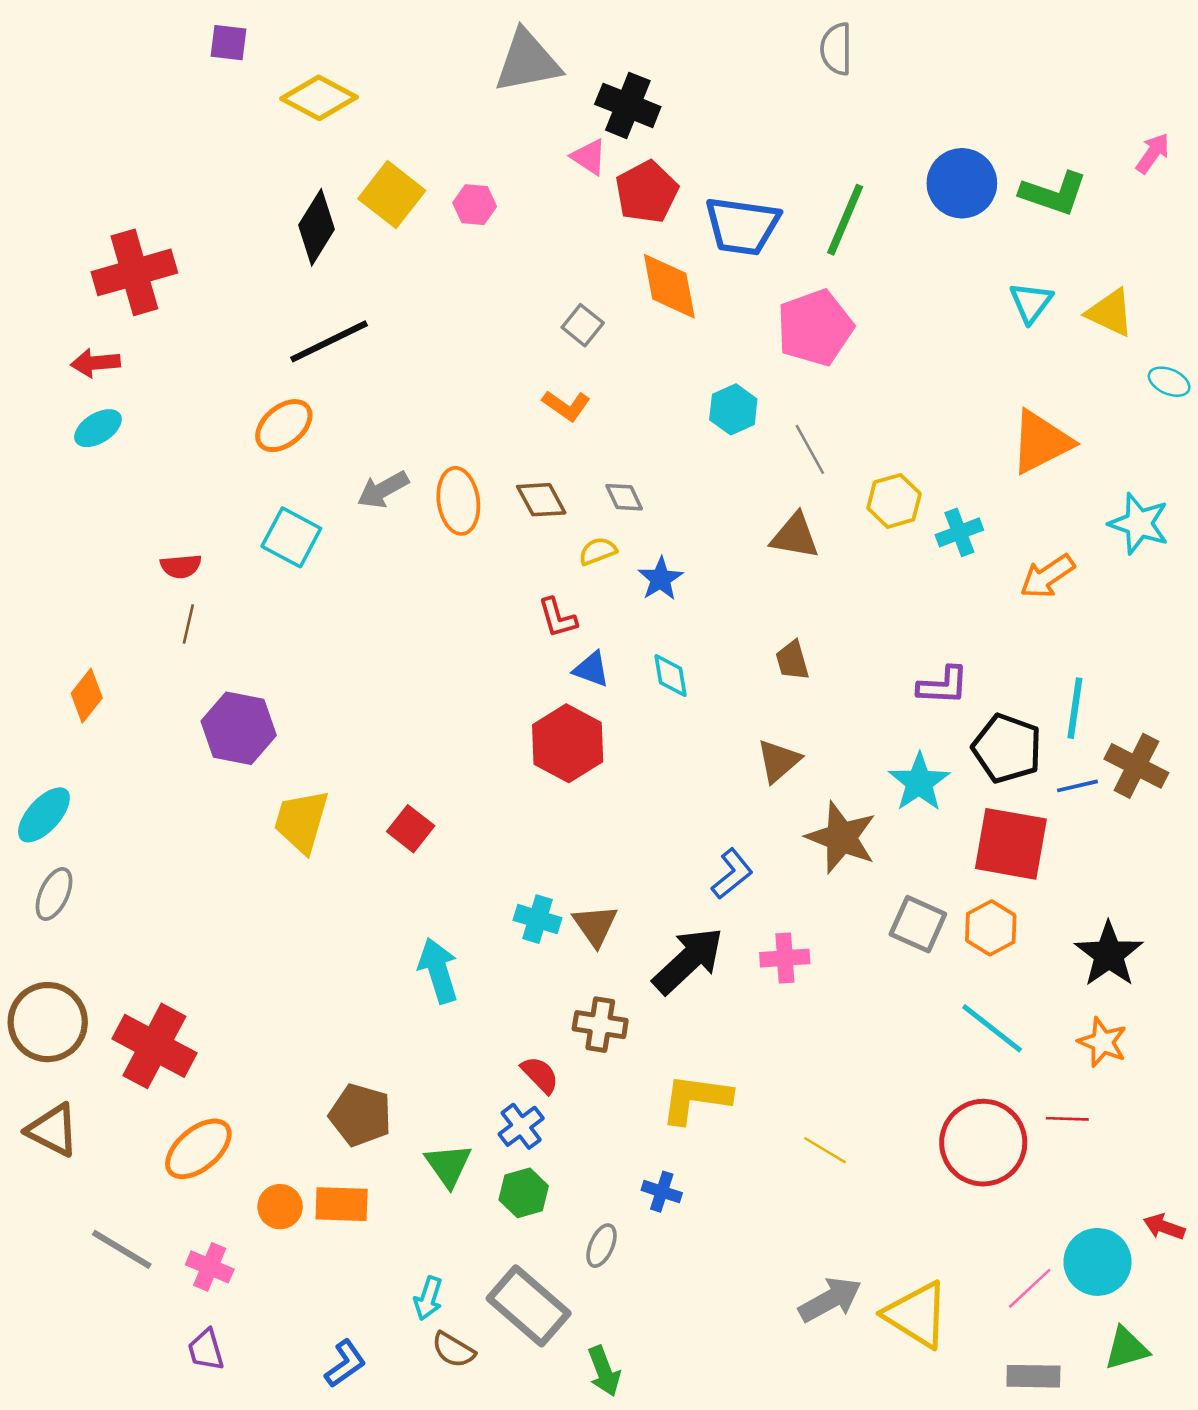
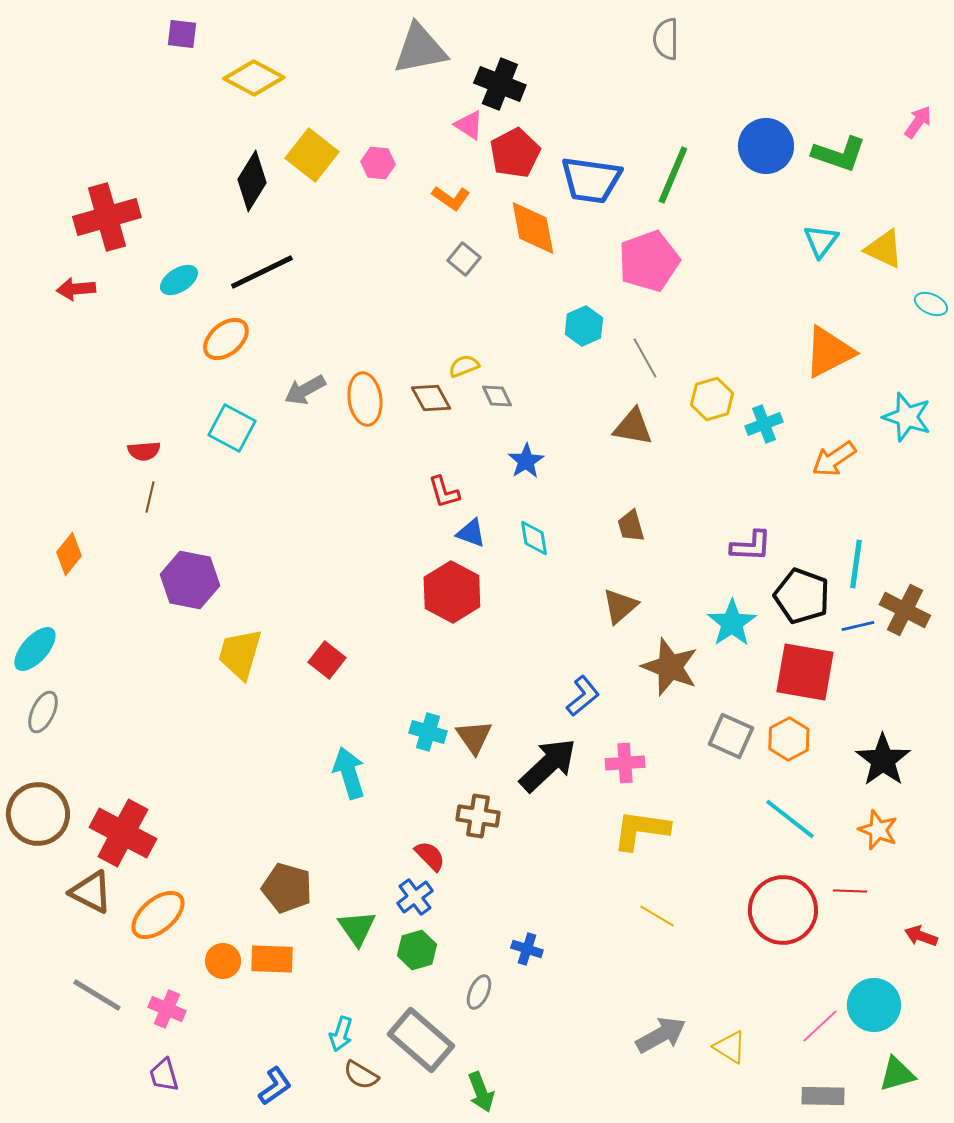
orange L-shape: (566, 406) -> (451, 198), moved
cyan ellipse: (98, 428) -> (179, 280), moved
yellow semicircle: (598, 551) -> (464, 366), moved
yellow L-shape: (696, 1099) -> (641, 830), moved
brown triangle: (53, 1130) -> (91, 892), moved
red arrow: (1164, 1227) -> (921, 936), moved
yellow triangle: (917, 1315) -> (730, 1047), size x0.6

